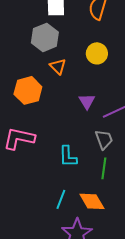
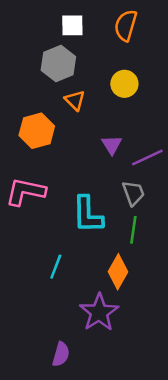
cyan L-shape: (68, 156) -> (88, 215), size x1.4
cyan line: (61, 199) -> (56, 267), moved
orange diamond: (92, 201) -> (118, 272), turned 60

